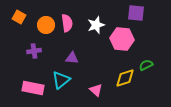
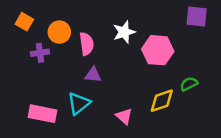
purple square: (136, 13) -> (197, 17), moved
pink semicircle: (67, 23) -> (87, 44), moved
purple cross: (34, 51) -> (40, 53), moved

